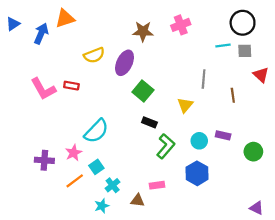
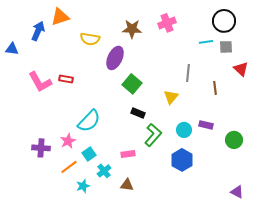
blue triangle: (13, 24) -> (12, 49), moved, turned 40
yellow semicircle: (94, 55) -> (90, 39), moved, turned 30
pink rectangle: (157, 185) -> (128, 154), moved
cyan star: (102, 206) -> (83, 186), moved

